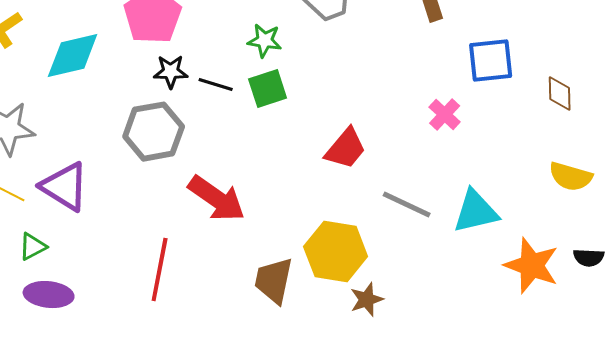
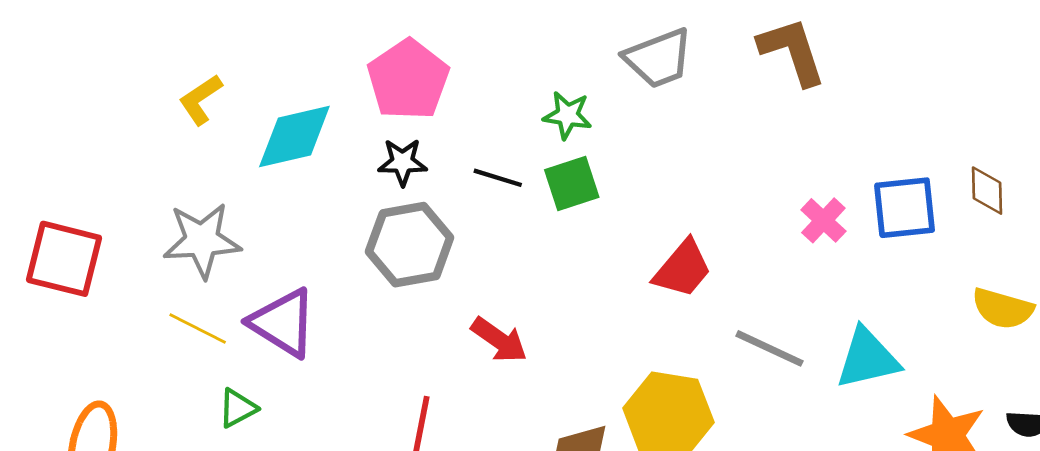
blue square: (491, 61) -> (905, 208), moved
black star: (171, 72) -> (402, 162), moved
red arrow: (217, 199) -> (499, 340), size x0.7

